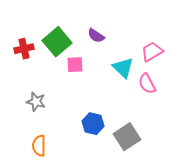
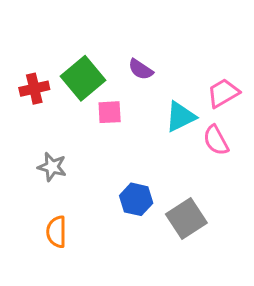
cyan triangle: (123, 68) -> (180, 117), turned 50

